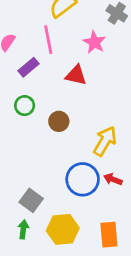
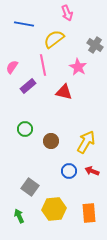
green circle: (25, 106) -> (25, 129), moved
brown circle: (59, 121) -> (51, 141), moved
blue circle: (83, 179) -> (69, 171), size x0.6
green arrow: (23, 229) -> (19, 216), moved, turned -32

